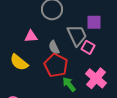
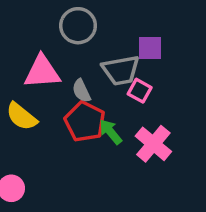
gray trapezoid: (77, 35) -> (121, 70), turned 105
pink triangle: (31, 36) -> (42, 72), size x1.6
green arrow: (69, 84) -> (111, 132), moved

